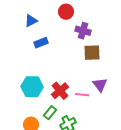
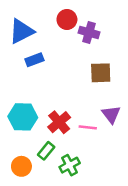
blue triangle: (31, 21) -> (21, 31), size x1.5
purple cross: (83, 31) -> (89, 32), moved

